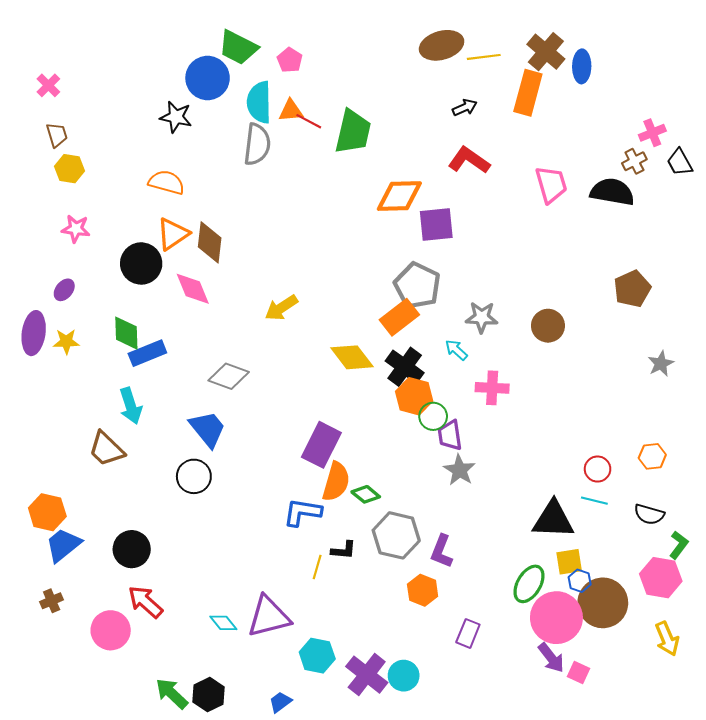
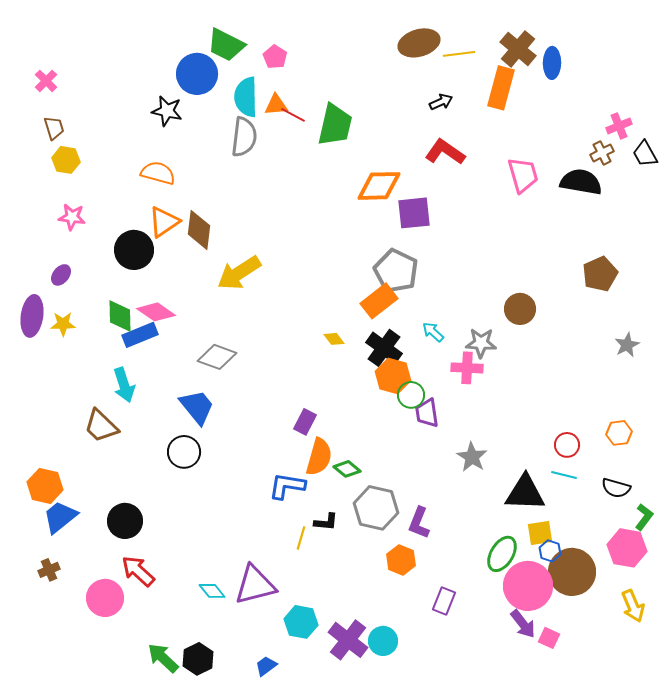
pink diamond: (193, 289) -> (156, 312), moved, turned -33
yellow arrow: (281, 308) -> (239, 273), moved, size x1.4
gray star: (482, 317) -> (481, 343), moved
yellow diamond: (352, 357) -> (334, 339), size x0.5
purple rectangle: (321, 445) -> (305, 422), size x0.6
gray star: (459, 470) -> (472, 457), moved

